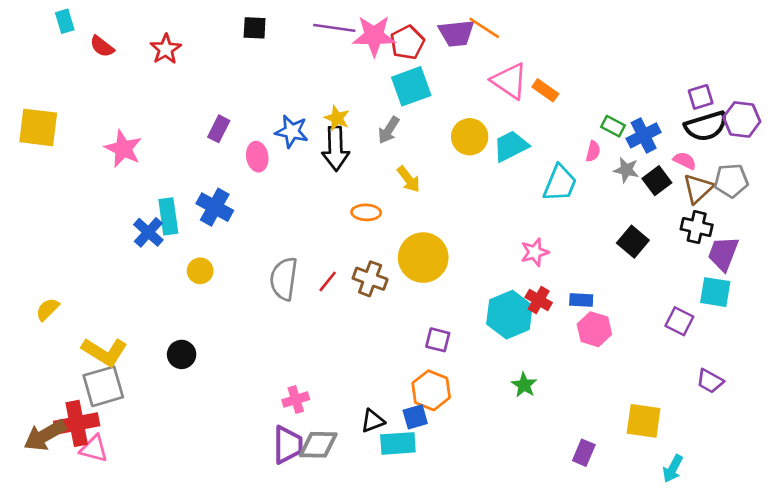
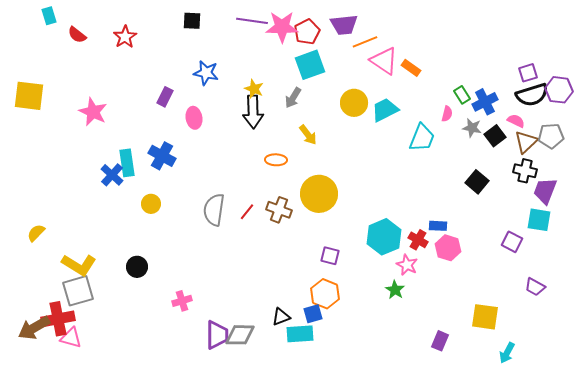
orange line: (484, 28) -> (365, 42), moved, turned -55
green rectangle: (613, 126) -> (462, 95), turned 30
blue star: (292, 131) -> (206, 73), moved
pink star: (535, 252) -> (407, 265), moved, turned -30
red cross: (539, 300) -> (418, 240), moved
pink cross: (296, 400) -> (182, 301), moved

